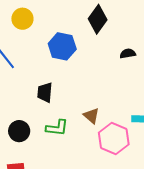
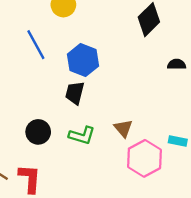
blue hexagon: (62, 46) -> (83, 60), moved

